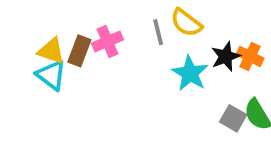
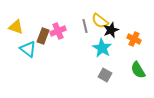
yellow triangle: (51, 51) -> (16, 27), moved
black star: (226, 56) -> (111, 30), moved
gray square: (233, 118) -> (105, 75), moved

